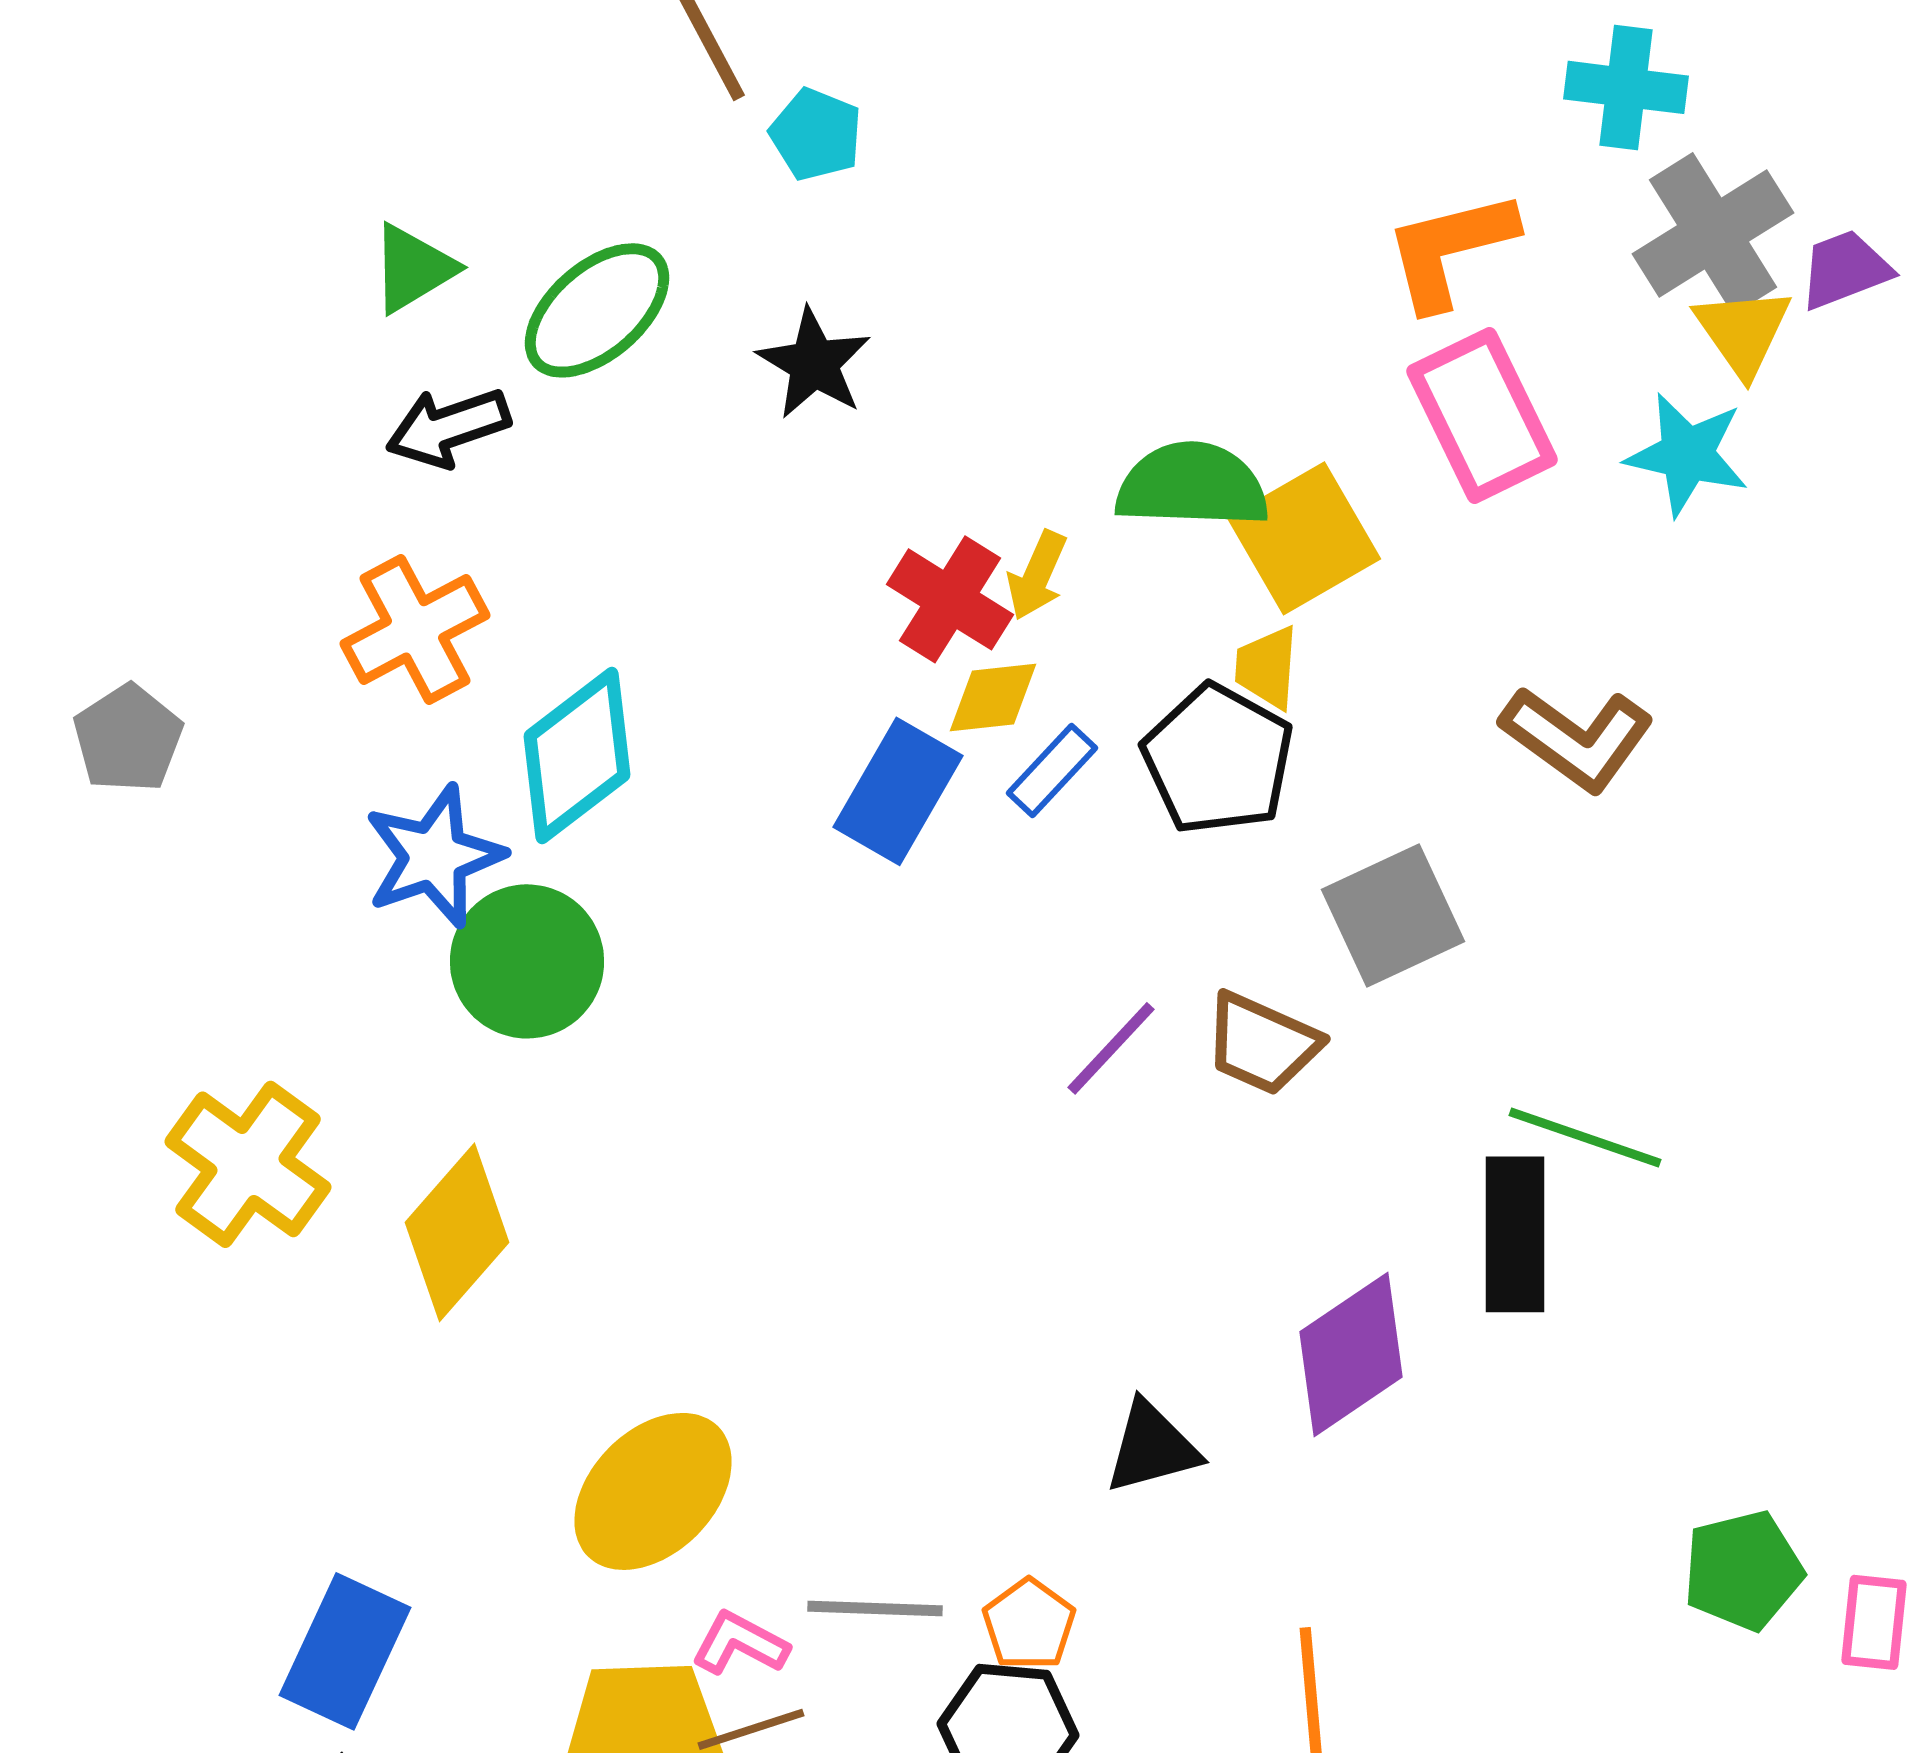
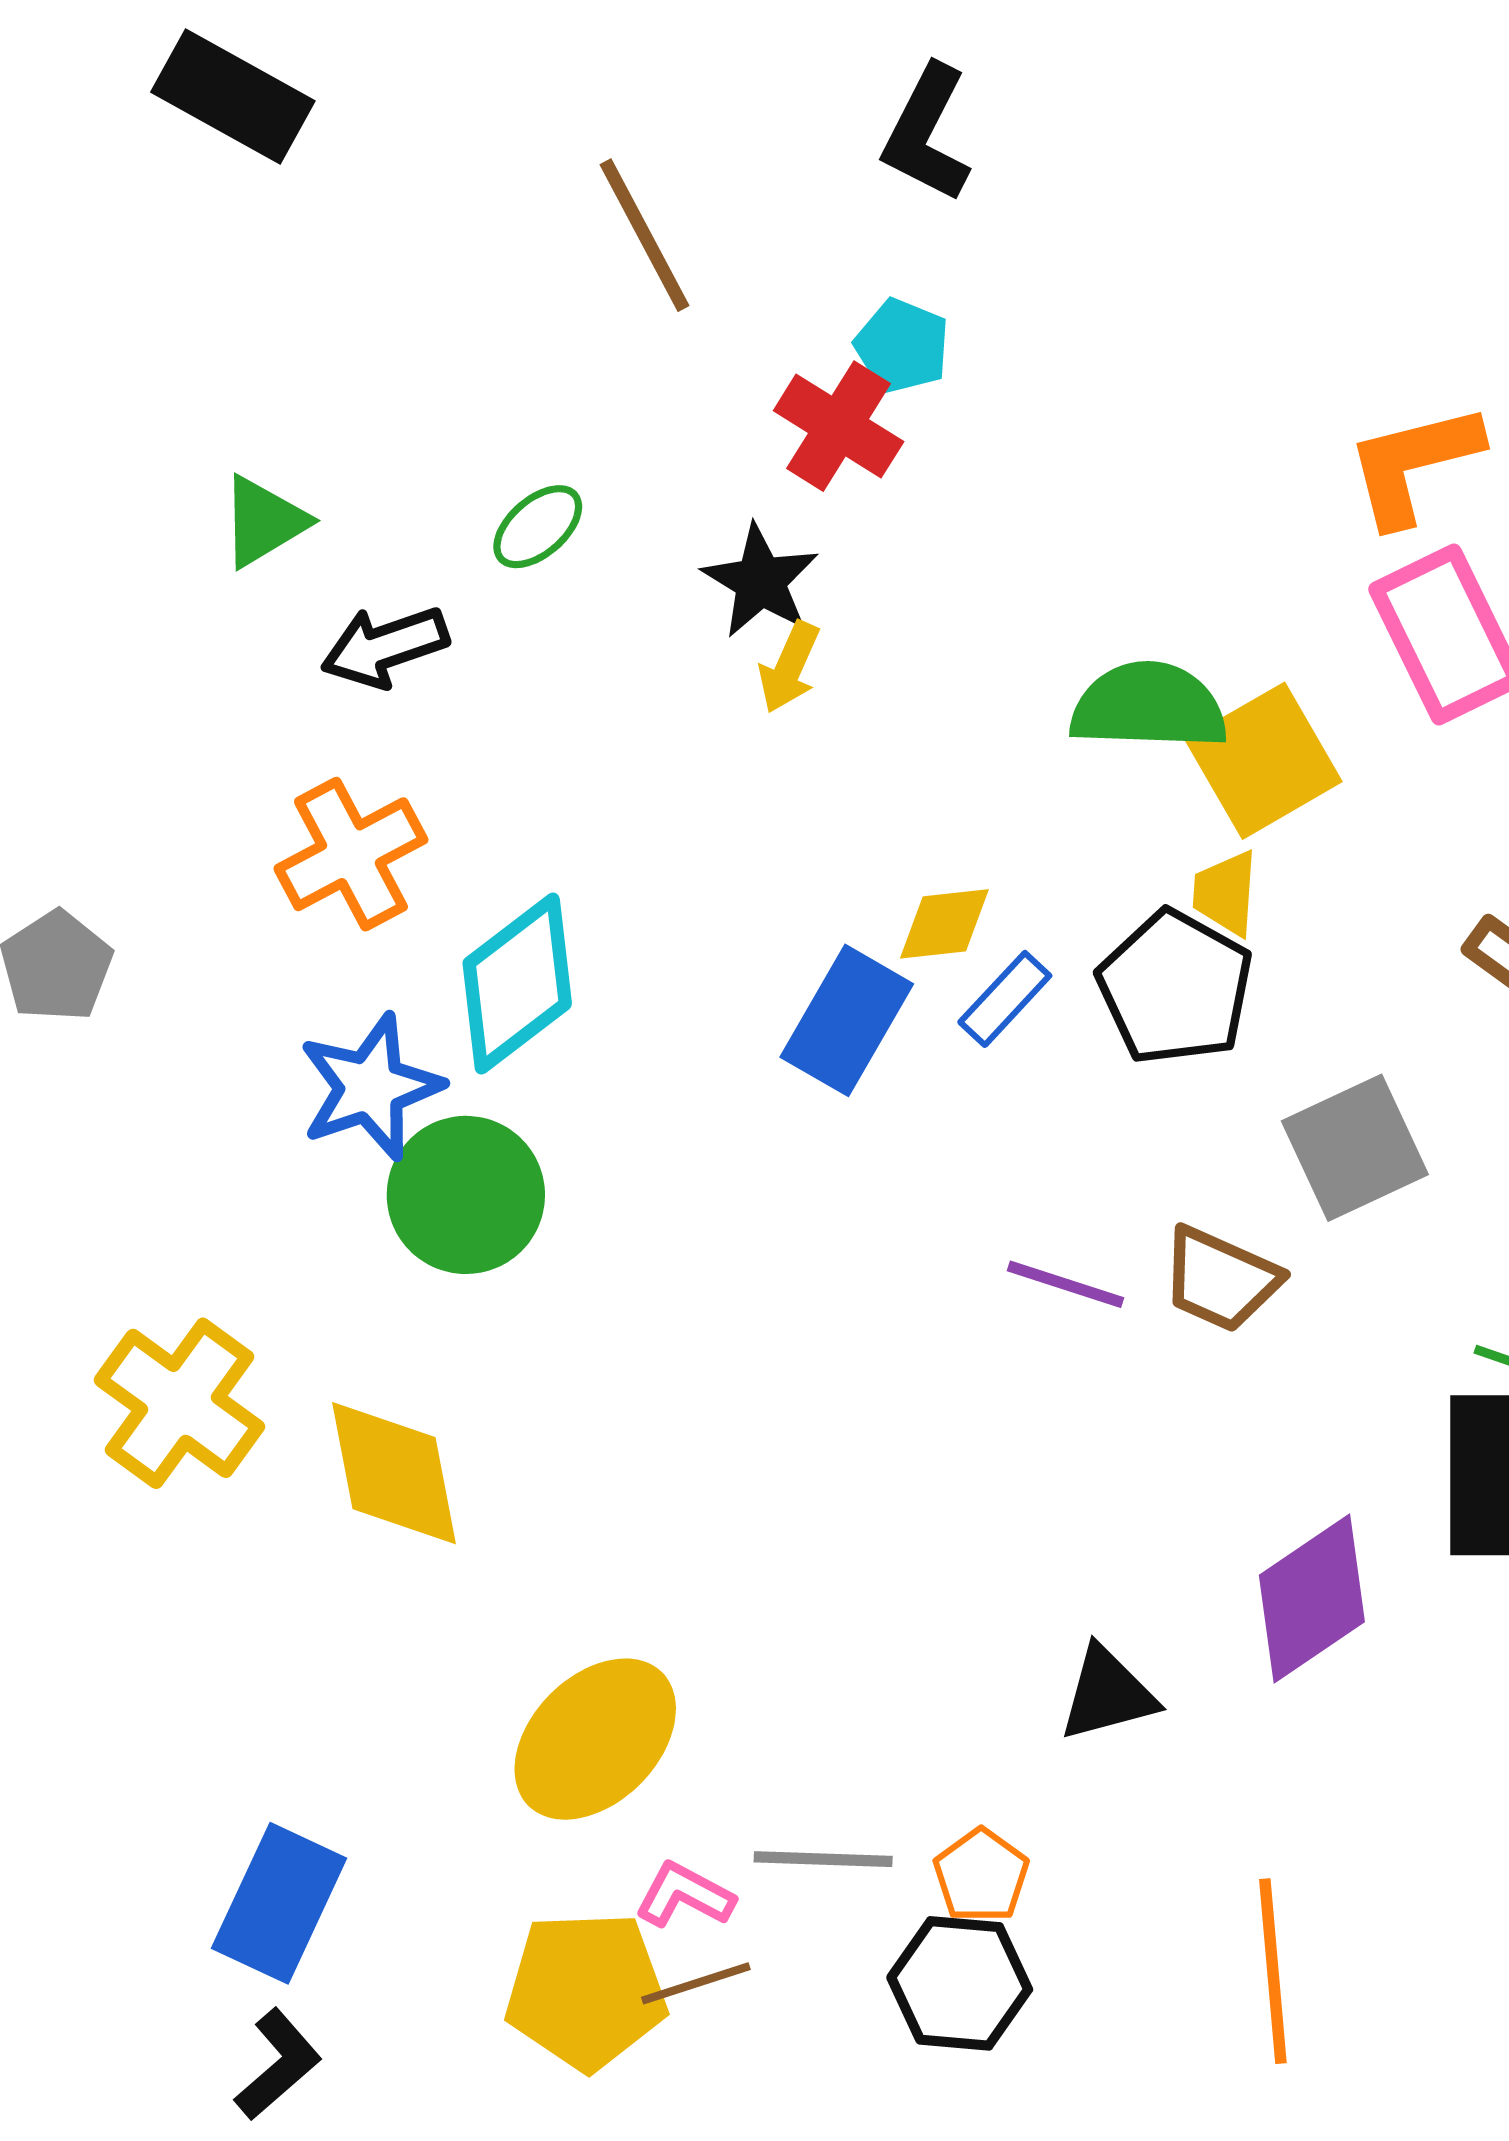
cyan pentagon: (816, 134) -> (902, 346), moved
green triangle: (413, 268) -> (264, 522), moved
green ellipse: (597, 310) -> (538, 527), size x0.6
yellow arrow: (1037, 575) -> (789, 667), moved
red cross: (950, 599) -> (839, 426), moved
purple line: (1111, 1048) -> (1065, 1284), turned 65
yellow diamond: (457, 1232) -> (394, 1473), turned -52

